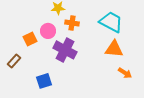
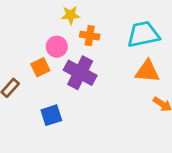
cyan trapezoid: (111, 22) -> (143, 34), turned -40
orange square: (30, 39) -> (40, 67), moved

